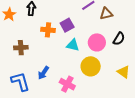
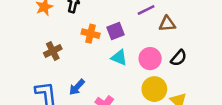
brown cross: (21, 48) -> (53, 51), turned -32
yellow circle: (91, 66) -> (154, 89), moved

